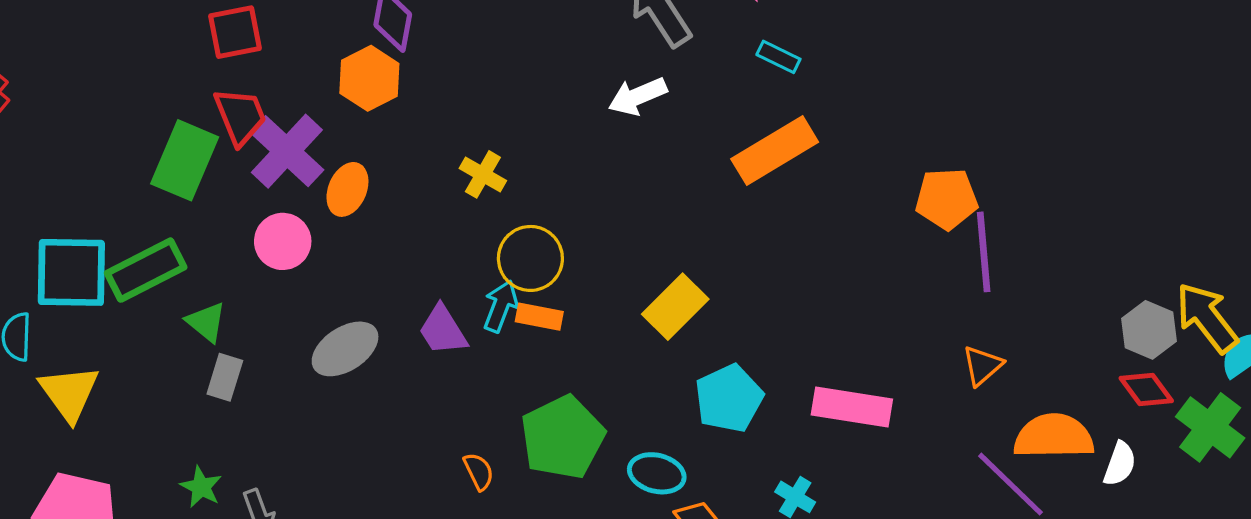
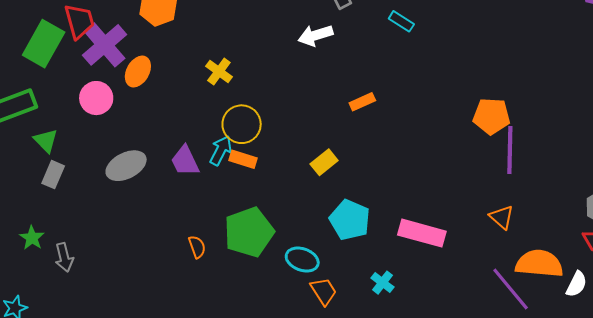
orange rectangle: (775, 151) -> (362, 102), moved, size x0.5
yellow rectangle: (675, 307) -> (324, 162), size x0.7
orange triangle: (982, 366) -> (502, 217), turned -44
cyan pentagon: (729, 398) -> (350, 220), turned -30

